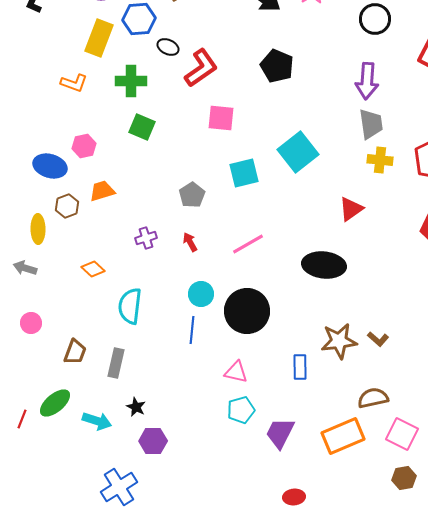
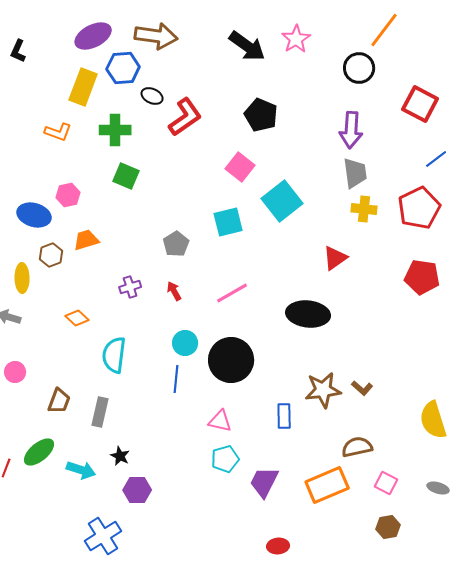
pink square: (221, 118) -> (240, 167), moved, turned 32
pink square: (402, 434) -> (386, 483), size x0.7

